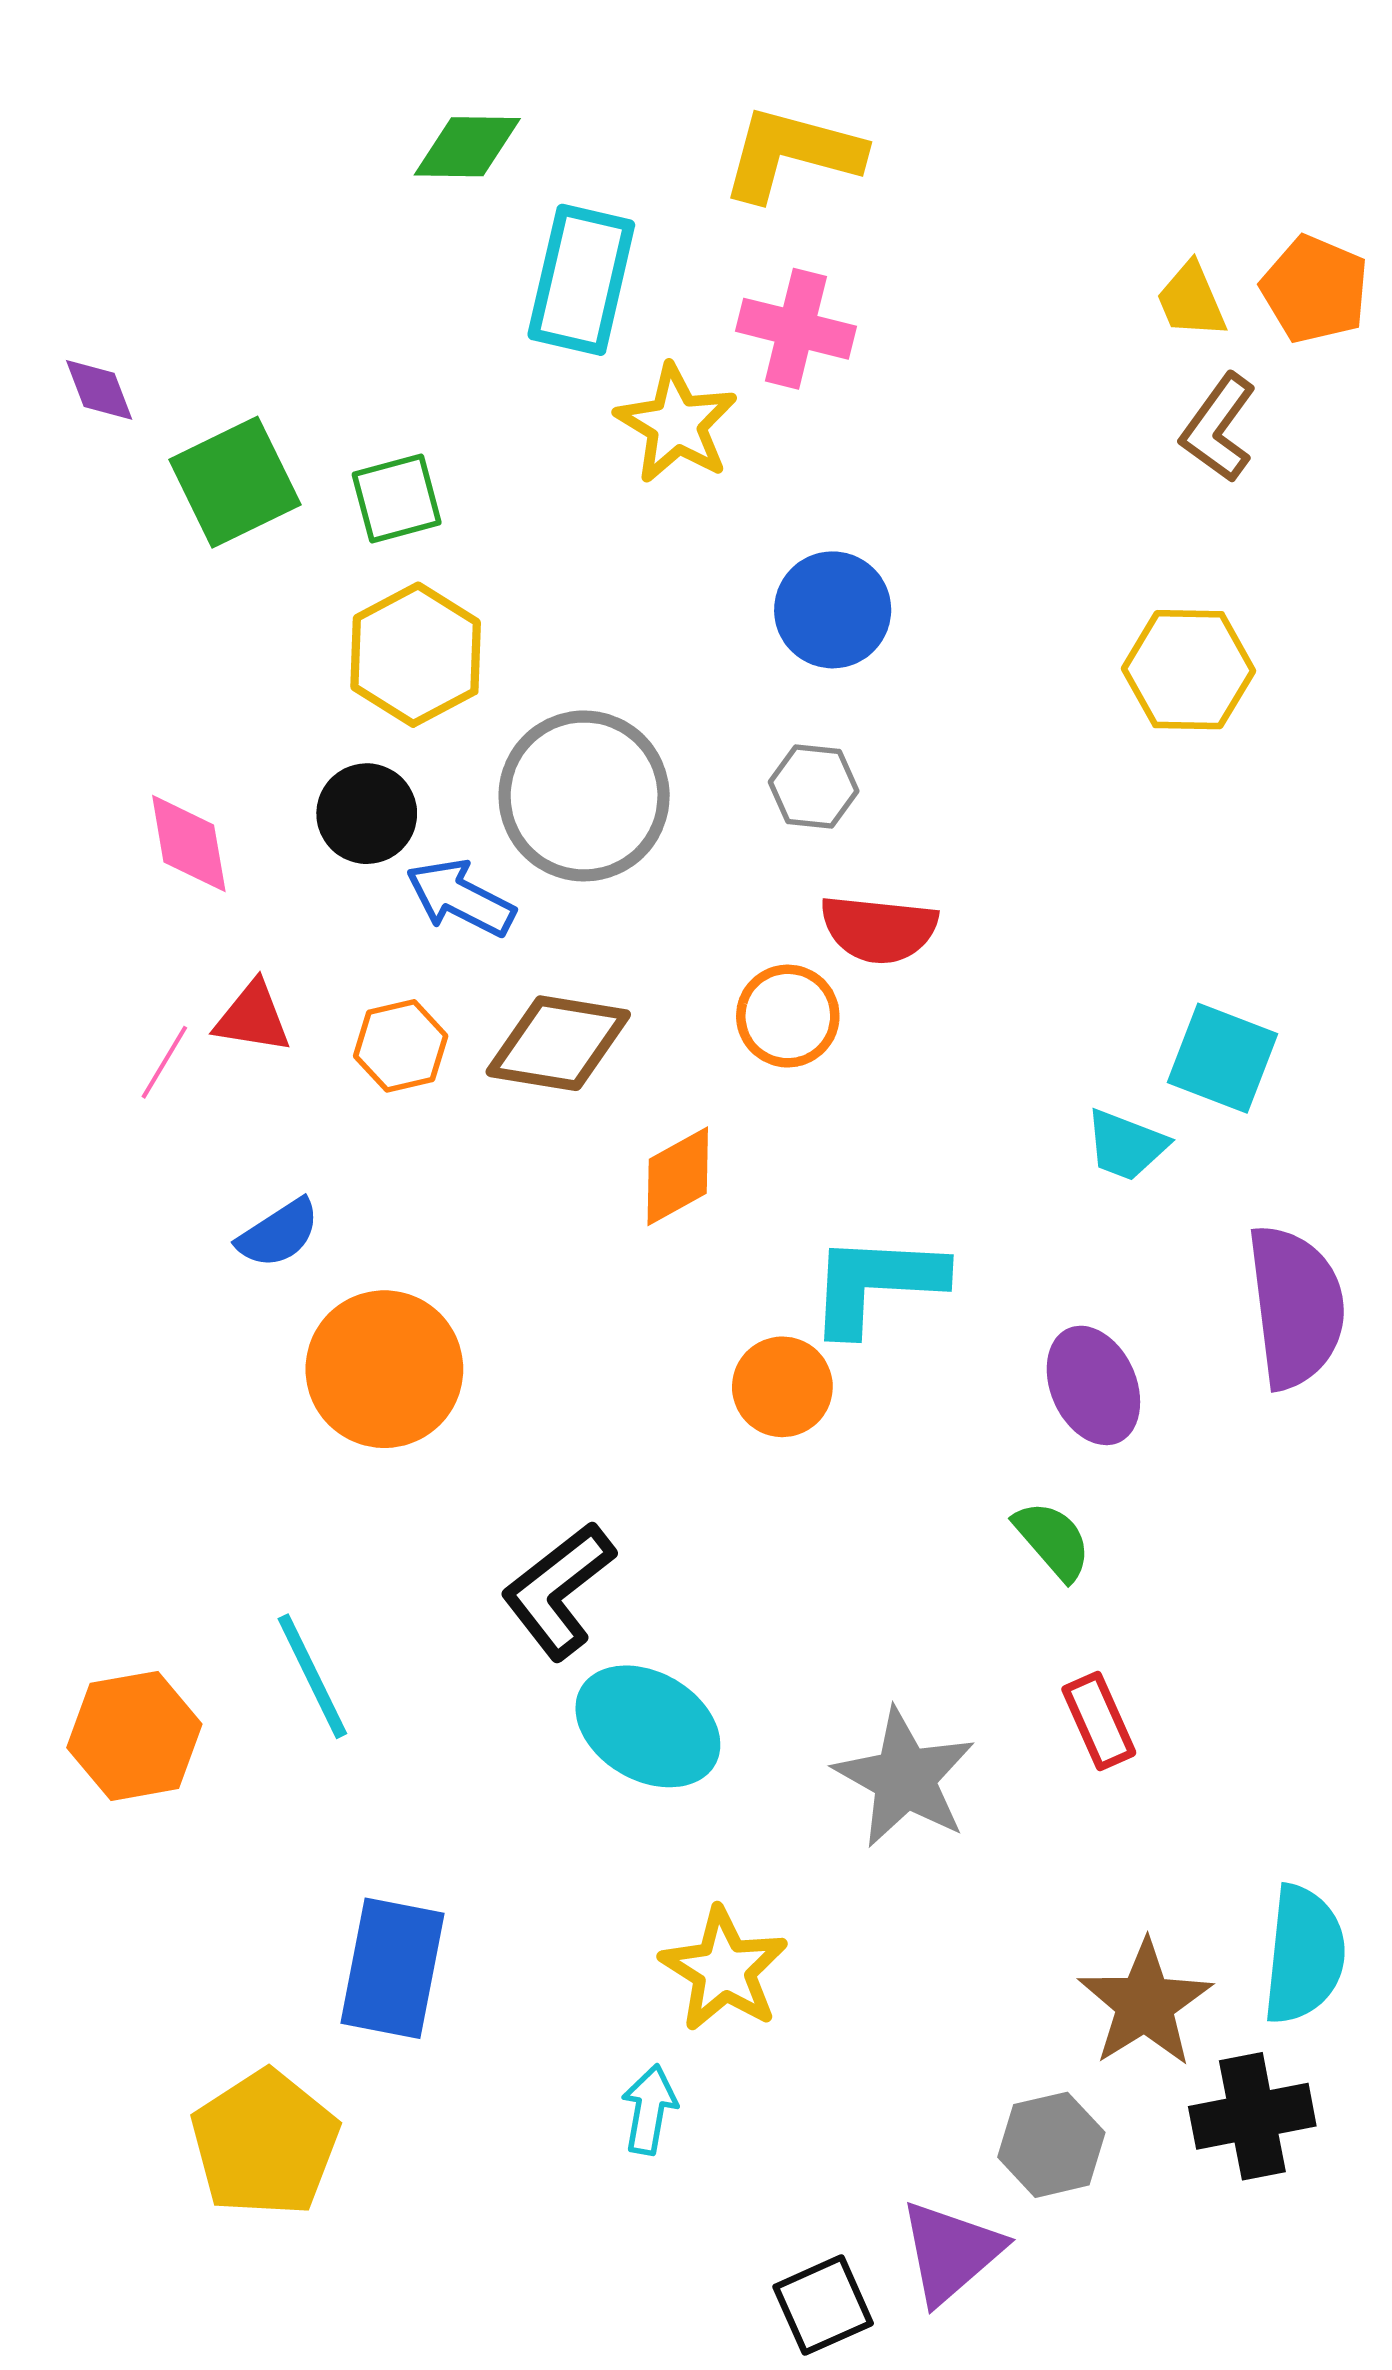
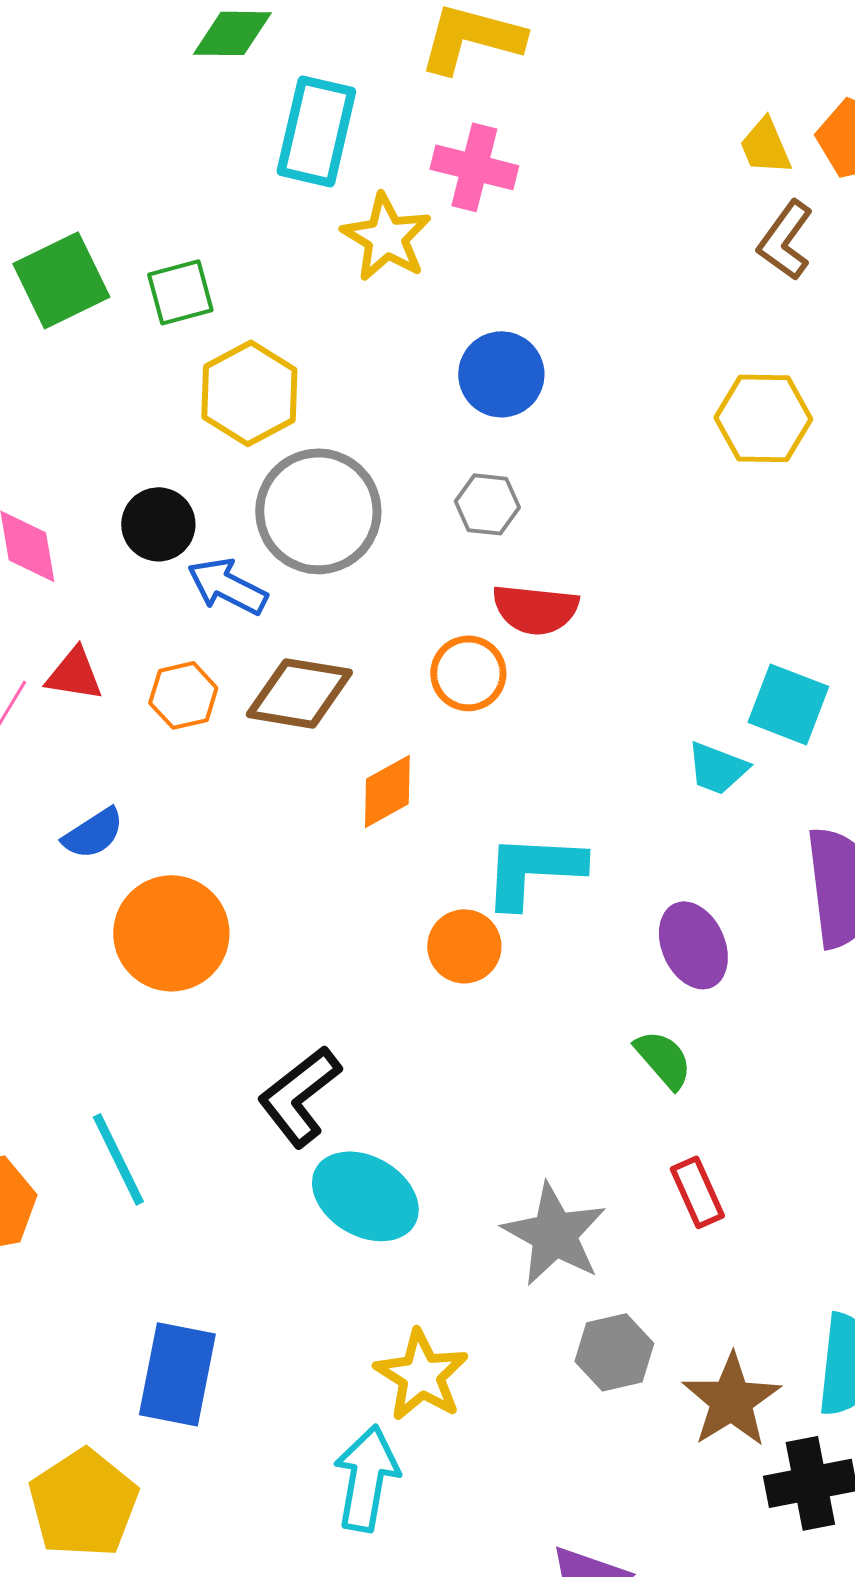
yellow hexagon: (416, 655) -> (249, 393), moved
cyan arrow: (649, 2109) -> (366, 1478), size x1.6
gray hexagon: (1051, 2145) -> (614, 1352), moved

